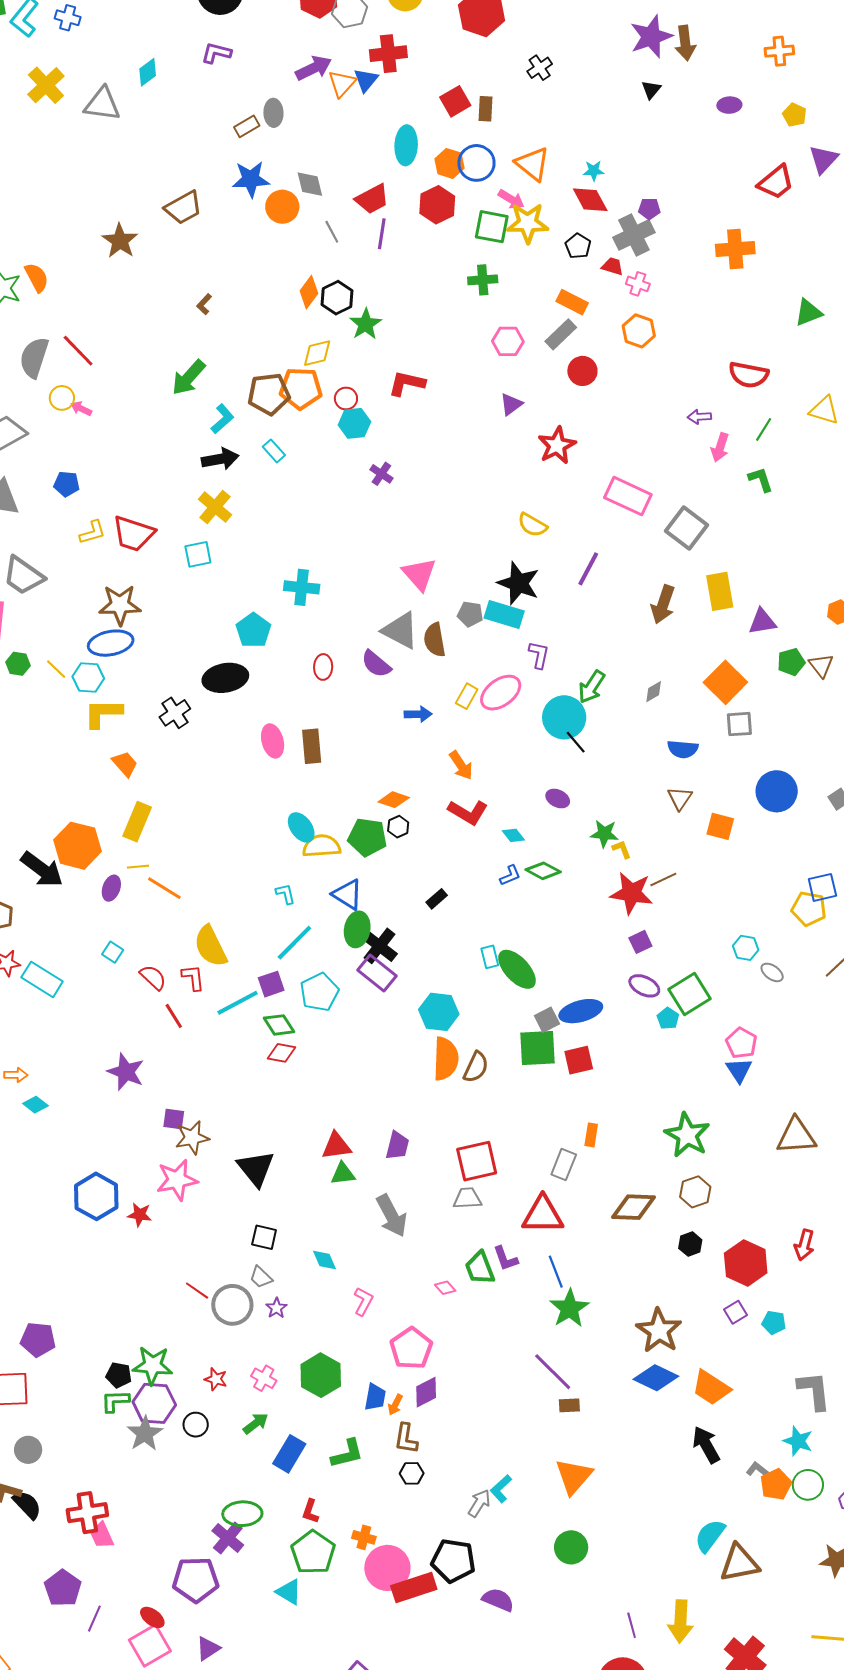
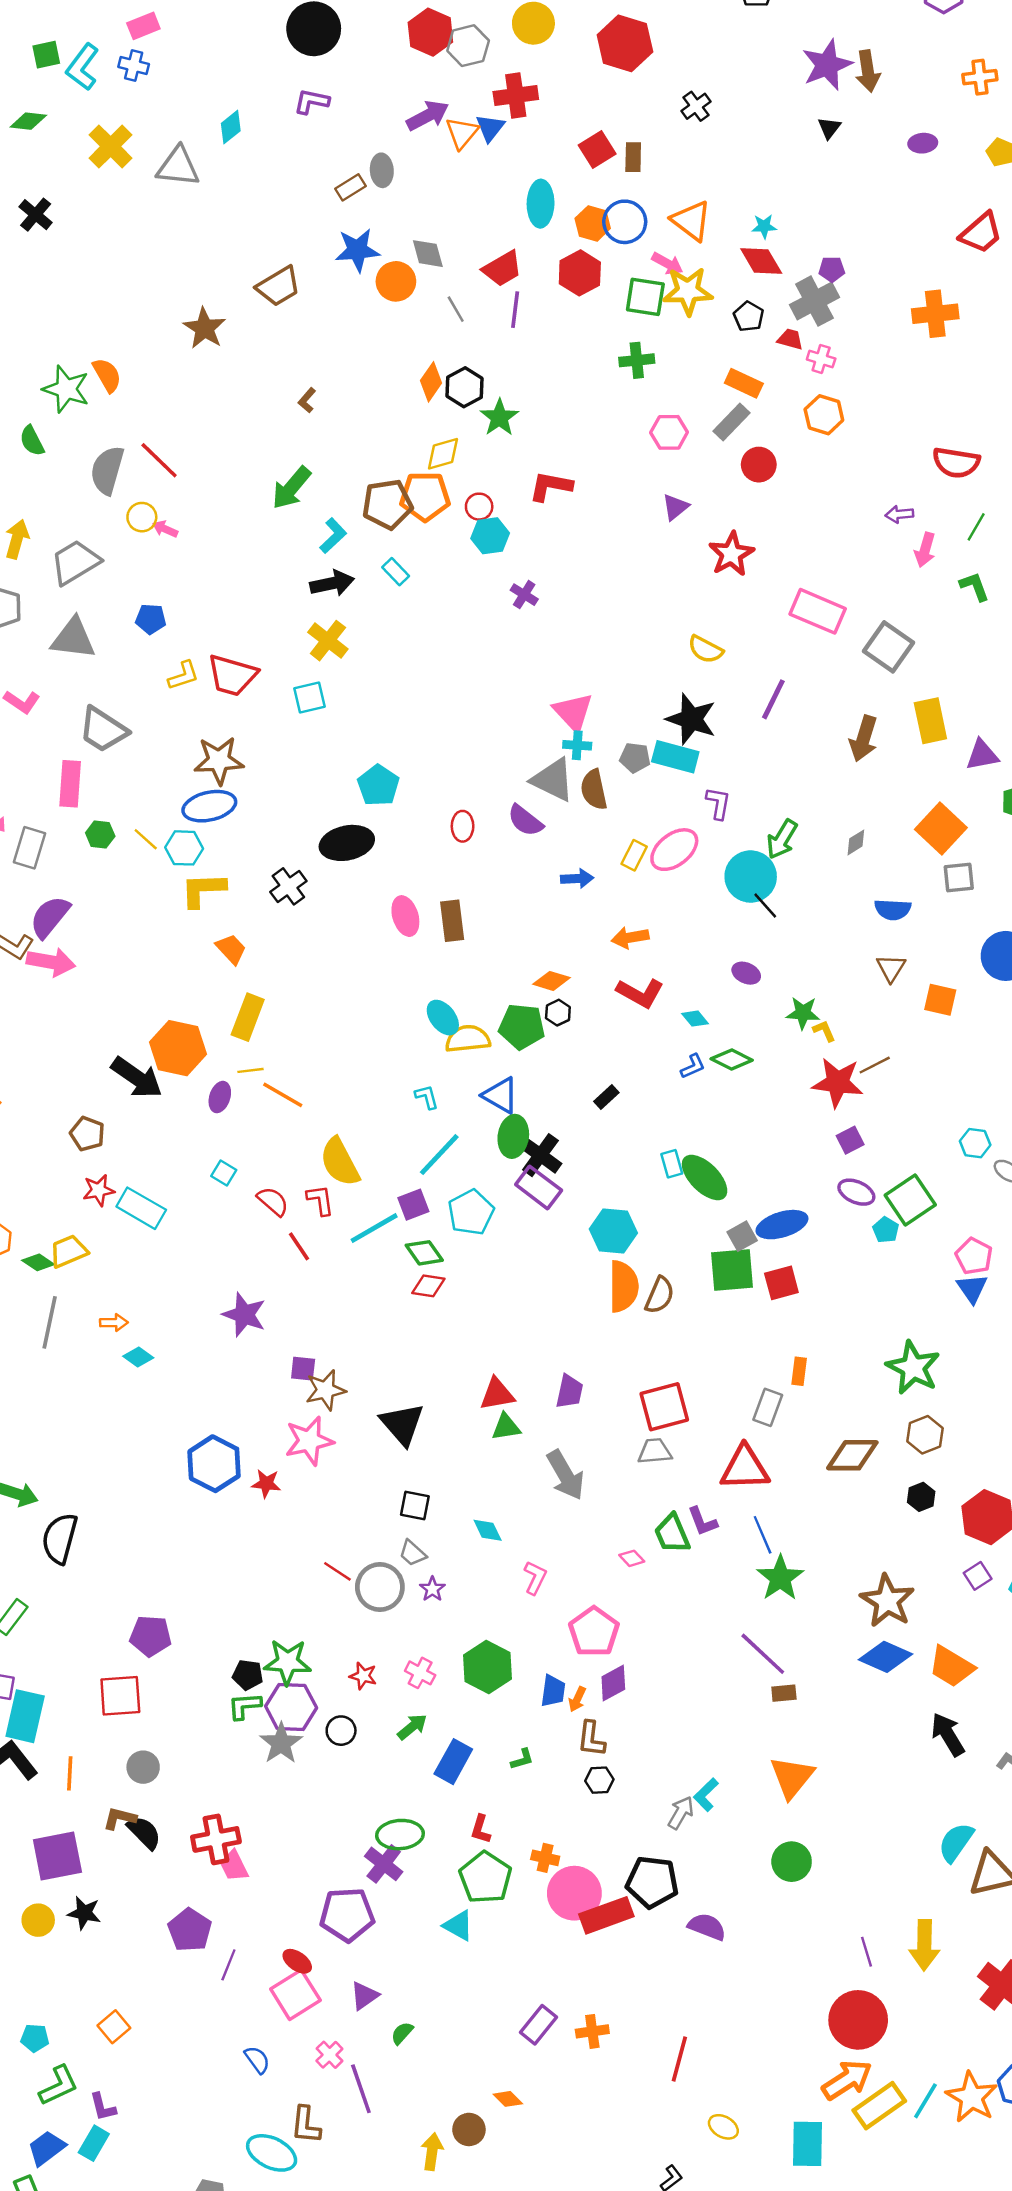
cyan cross: (302, 587) -> (577, 745), moved, size x0.7
orange arrow: (461, 765) -> (630, 938), turned 116
green L-shape: (347, 1454) -> (522, 1759), size x0.6

